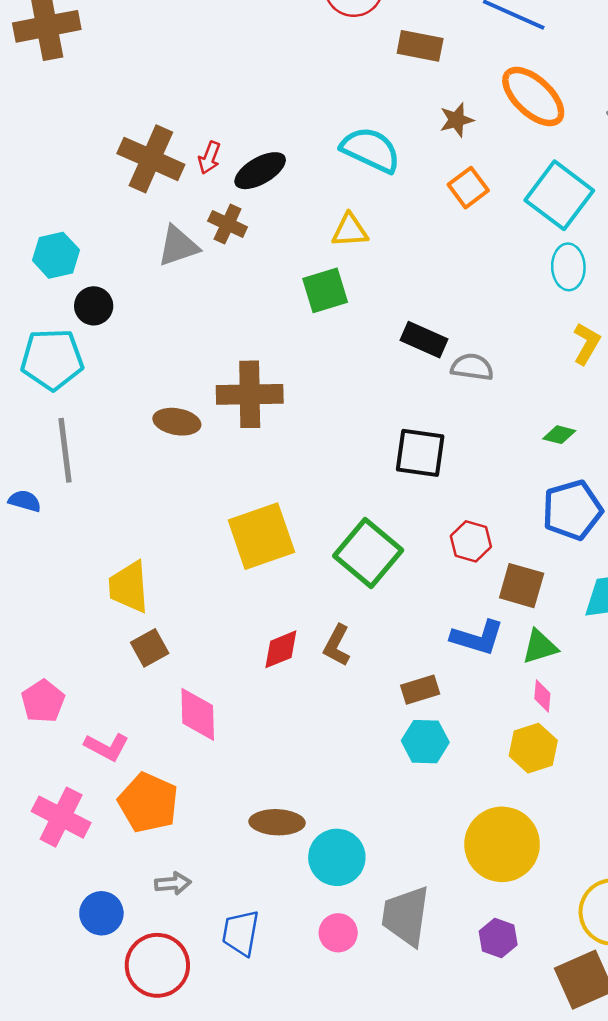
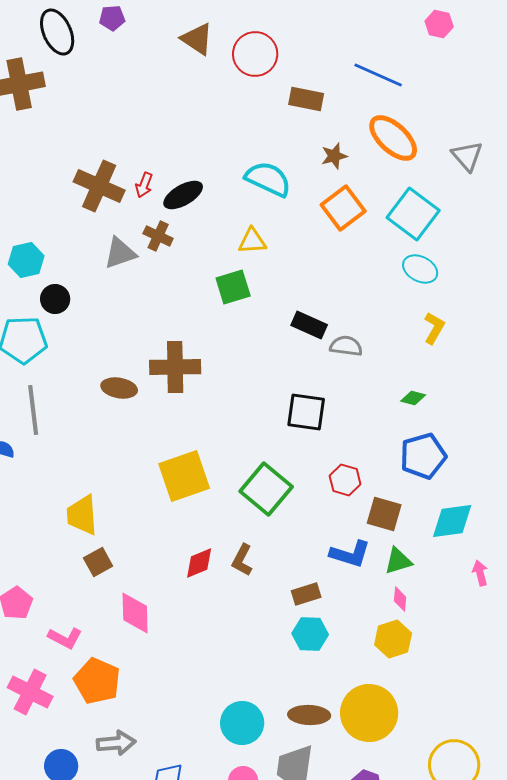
orange square: (468, 188) -> (343, 208), size x1.4
cyan ellipse: (568, 267) -> (420, 269), turned -60
brown ellipse: (277, 822) -> (309, 715), moved
gray arrow: (173, 883) -> (116, 743), size x1.4

